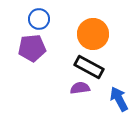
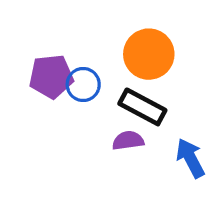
blue circle: (39, 19) -> (83, 84), moved

